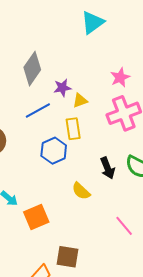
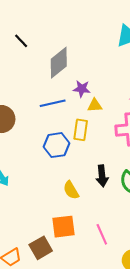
orange square: (36, 217) -> (63, 227), moved
brown square: (68, 257) -> (41, 248), turned 35

